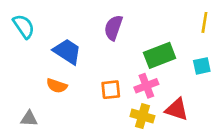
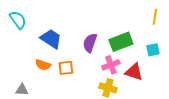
purple semicircle: (113, 28) -> (90, 43), moved
orange square: (111, 90) -> (66, 68), moved
red triangle: (177, 109) -> (134, 72), moved

